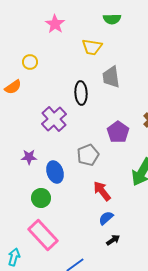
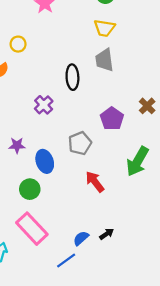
yellow trapezoid: (92, 47) -> (104, 28), moved
purple cross: (54, 119) -> (44, 105), size x0.7
blue semicircle: (106, 218) -> (81, 238), moved

